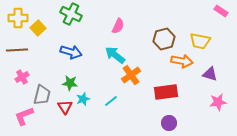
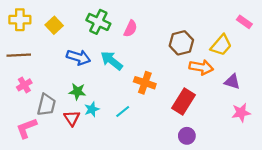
pink rectangle: (221, 11) -> (244, 22), moved
green cross: (71, 14) -> (98, 22), moved
yellow square: (38, 28) -> (54, 25), moved
yellow trapezoid: (200, 41) -> (221, 45), turned -60
cyan arrow: (115, 55) -> (112, 61), moved
orange cross: (131, 75) -> (145, 83), turned -36
red rectangle: (166, 92) -> (184, 102), turned -50

